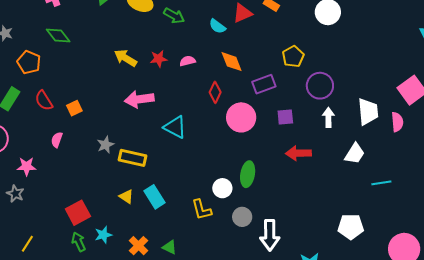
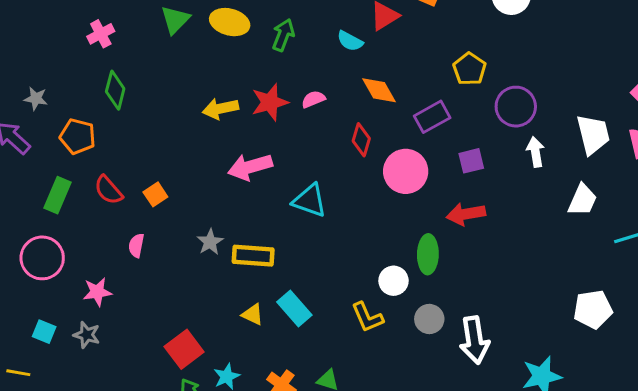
green arrow: (174, 16) -> (283, 35), turned -90
green diamond: (58, 36) -> (115, 90), turned 60
yellow arrow: (126, 58) -> (220, 109), turned -35
red star: (159, 59) -> (270, 102), size x1.4
red arrow: (298, 153) -> (466, 214), moved

